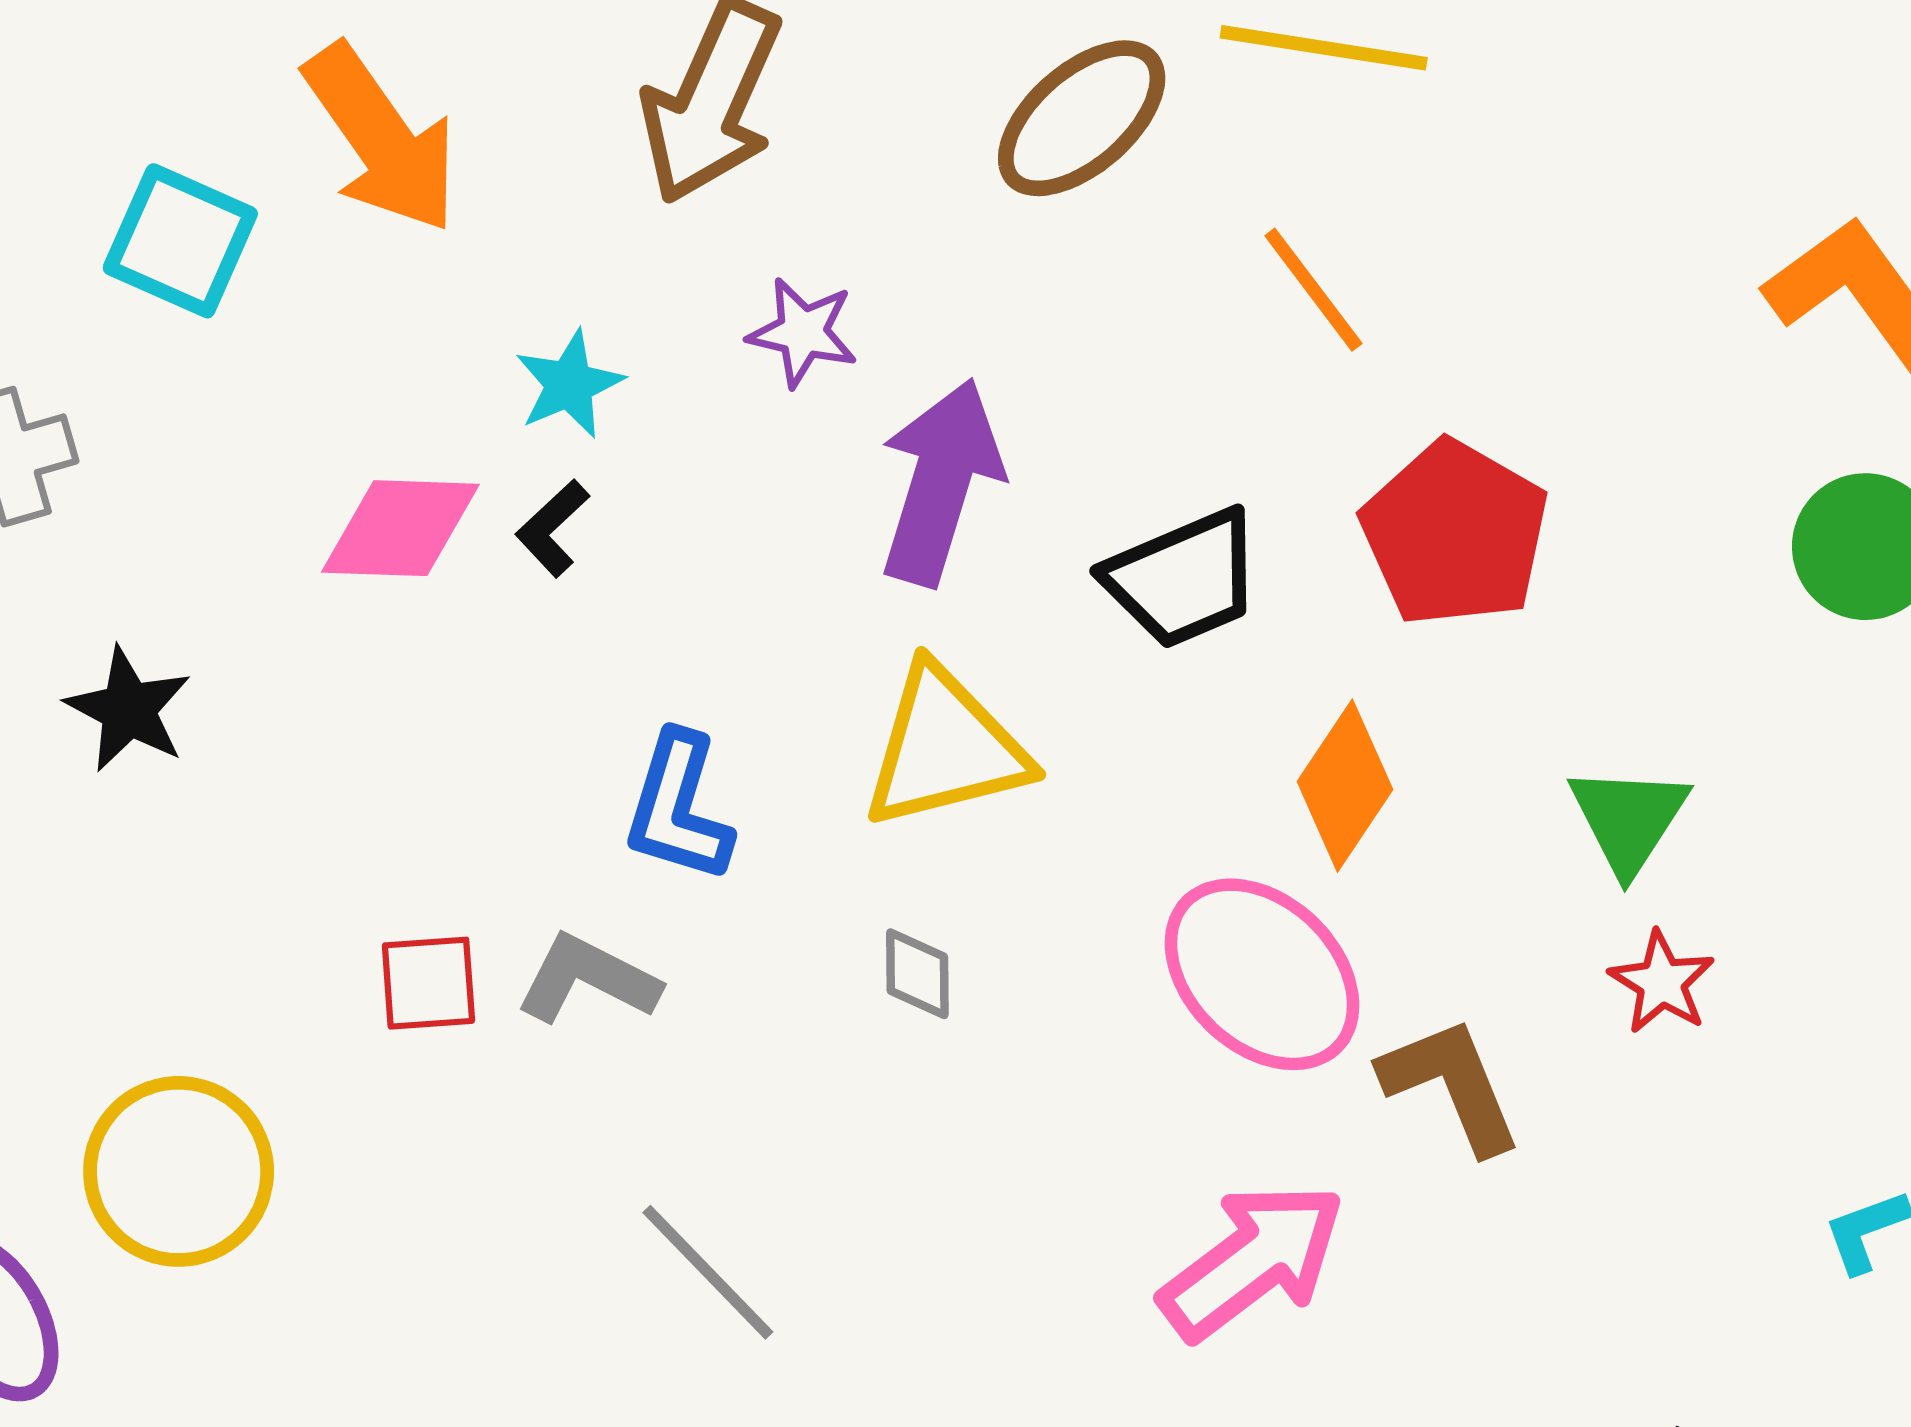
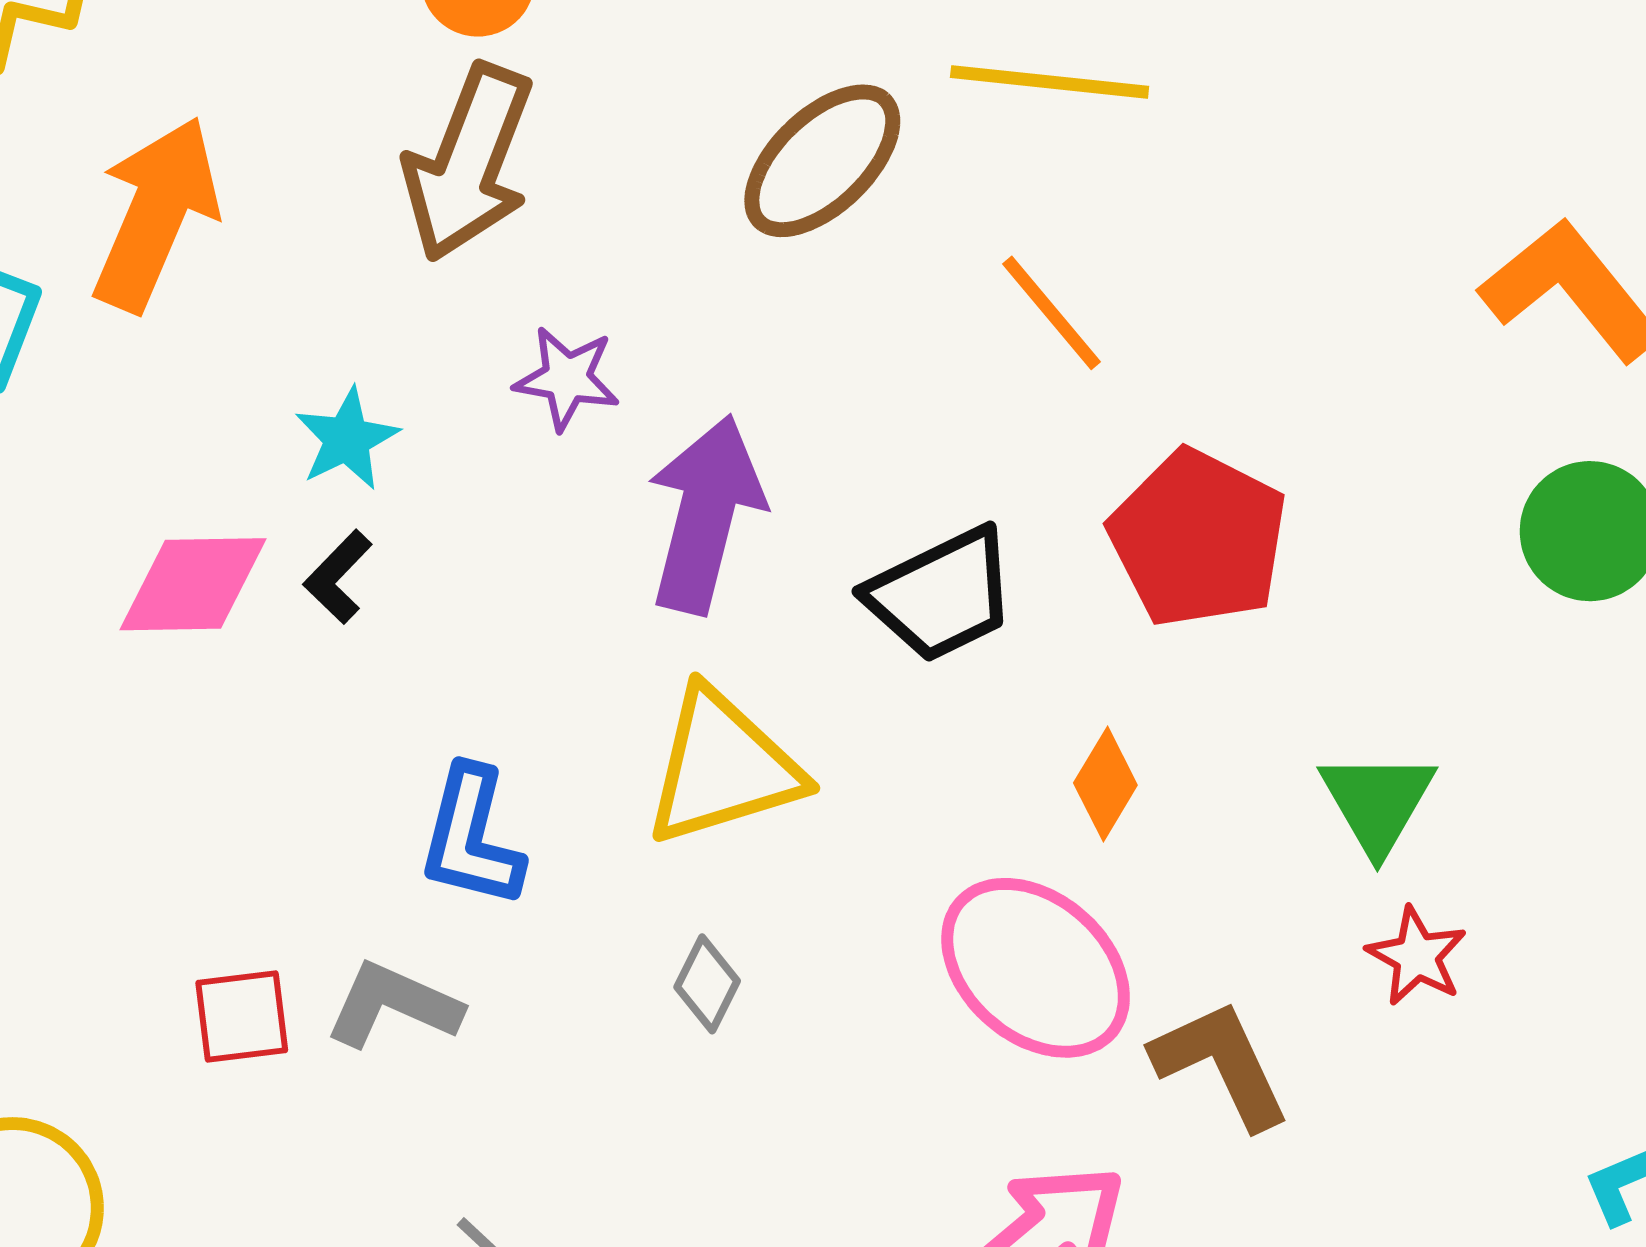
orange arrow: (381, 139) -> (156, 214), turned -119
orange diamond: (1345, 786) -> (1105, 784), size x0.7
gray diamond: (917, 974) -> (707, 984), turned 30

